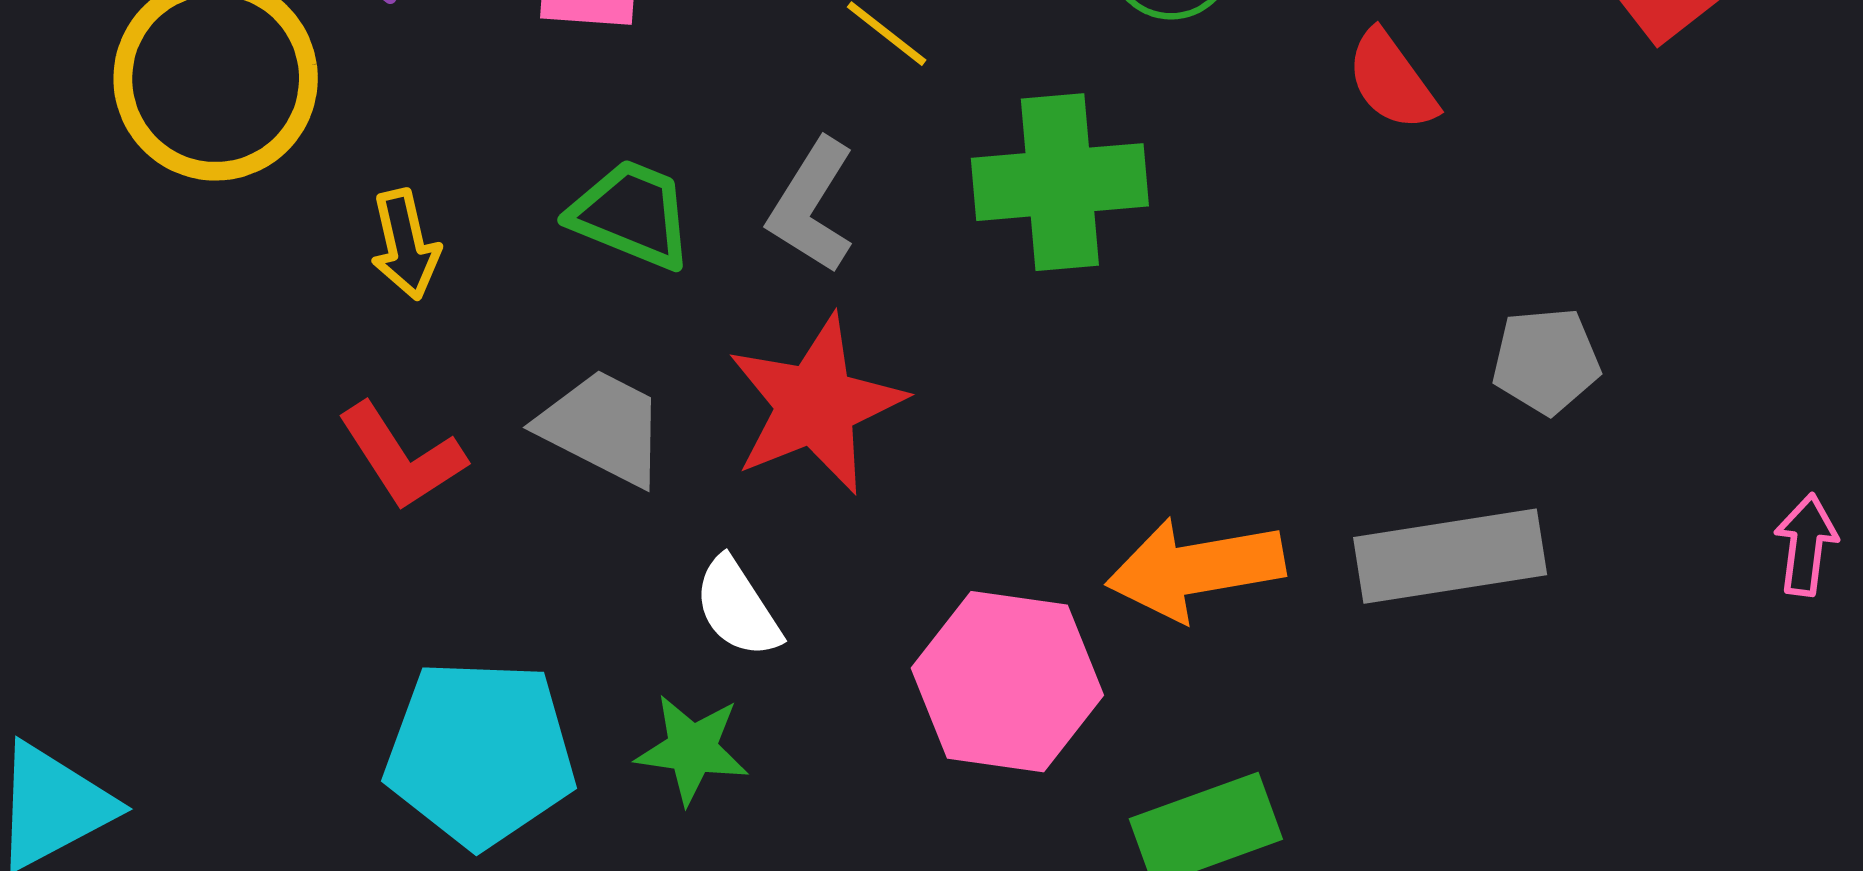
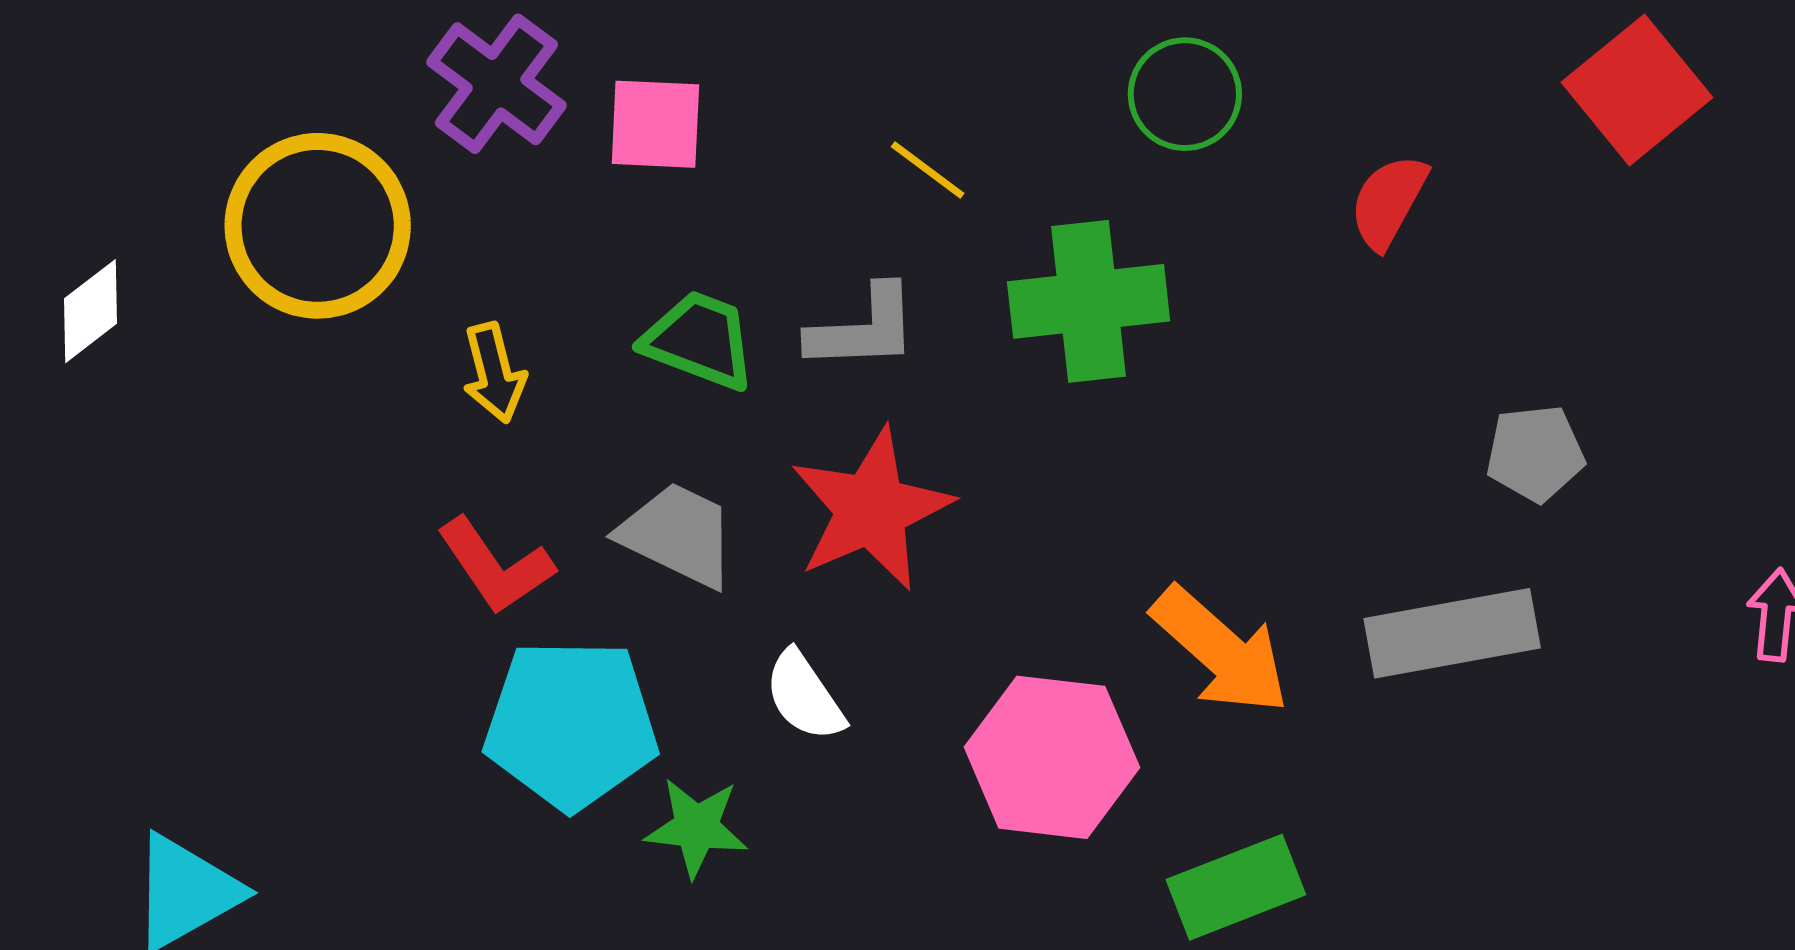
red semicircle: (1392, 81) -> (1388, 202), turned 66
gray L-shape: (812, 206) -> (863, 329), turned -123
orange arrow: (1195, 569) -> (1221, 650), turned -127
green star: (692, 749) -> (696, 827), moved
cyan pentagon: (480, 753) -> (571, 724), moved

